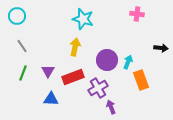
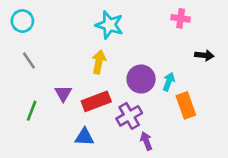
black arrow: (161, 48) -> (204, 55), moved
green line: (23, 73) -> (32, 111), moved
blue triangle: (51, 99) -> (84, 137), moved

